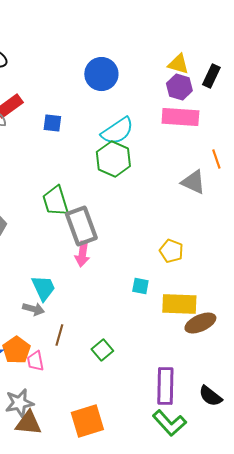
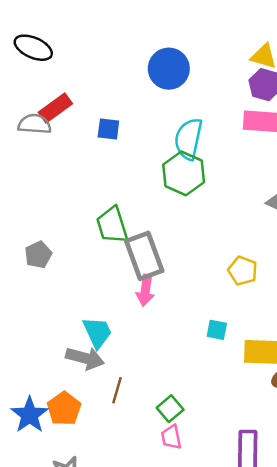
cyan semicircle: (117, 131) -> (189, 139), turned 136
yellow pentagon: (171, 251) -> (243, 271), moved
gray arrow: (33, 309) -> (85, 358), size x1.4
pink trapezoid: (35, 361) -> (171, 437), moved

